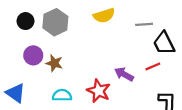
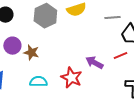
gray hexagon: (55, 22) -> (45, 16), moved

